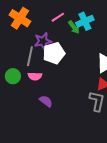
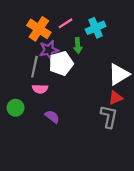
orange cross: (20, 18) -> (39, 29), moved
green arrow: (74, 27) -> (78, 46), moved, turned 32
green circle: (13, 76) -> (16, 108), moved

